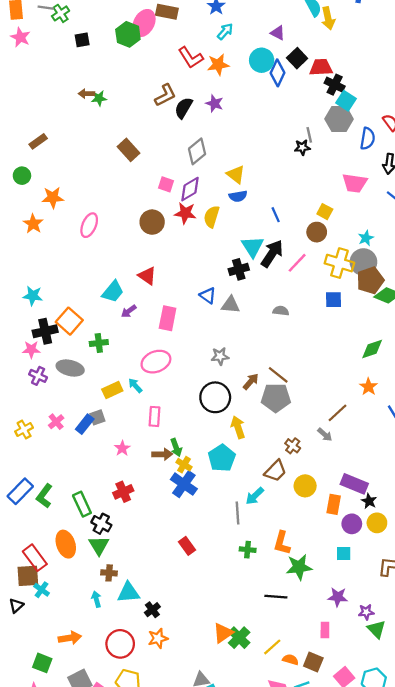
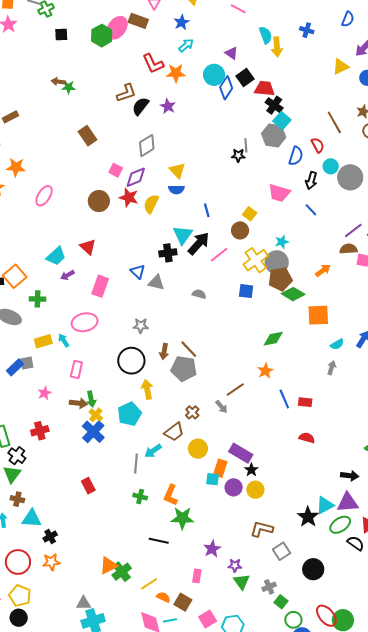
yellow cross: (339, 263) -> (256, 260), turned 30
brown arrow: (251, 382) -> (164, 351), turned 140
cyan square: (344, 554) -> (213, 479), moved
purple star: (338, 597) -> (212, 549), turned 30

